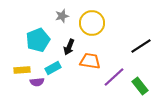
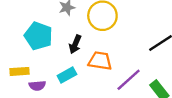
cyan pentagon: (38, 40) -> (38, 36), turned -30
cyan rectangle: (53, 68) -> (67, 75), moved

